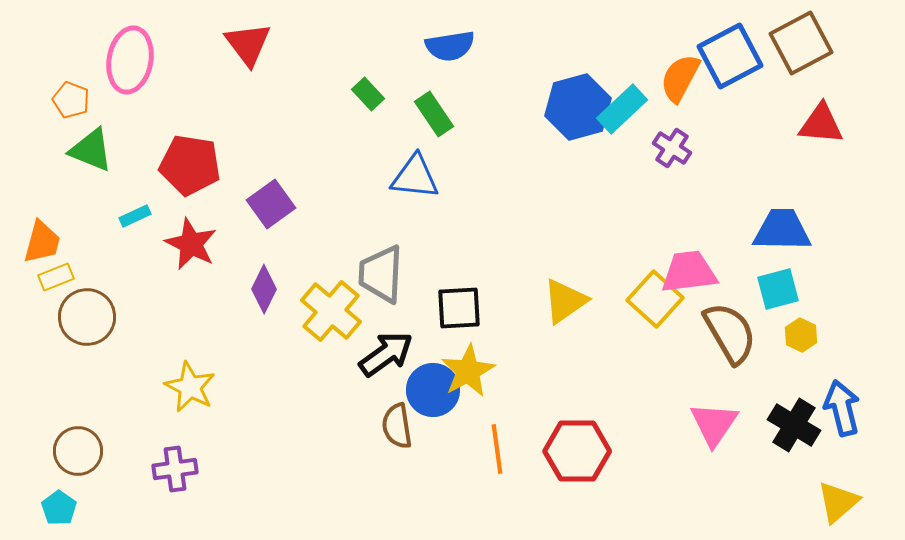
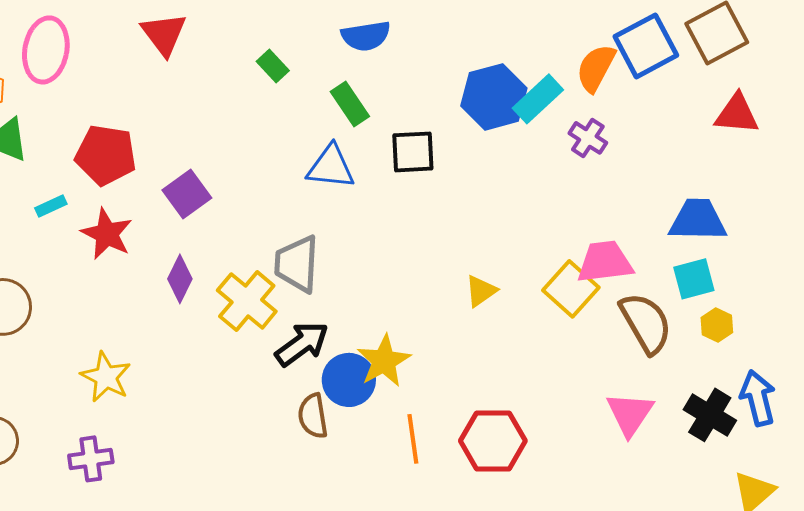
green rectangle: (368, 94) -> (273, 66), moved
yellow triangle: (565, 301) -> (481, 291), size x0.7
black square: (459, 308) -> (413, 152), moved

